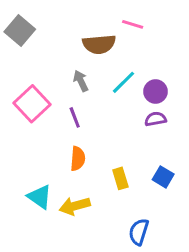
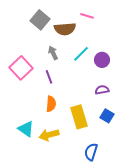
gray square: (20, 31) -> (40, 20), moved
purple semicircle: (156, 119) -> (102, 90), moved
yellow rectangle: (120, 178) -> (79, 117), size x1.6

